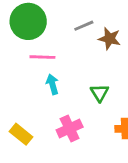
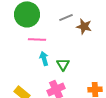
green triangle: (100, 93) -> (63, 64), moved

